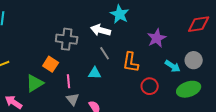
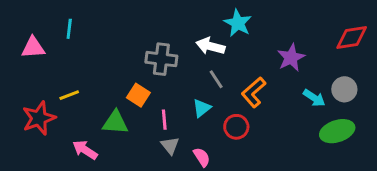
orange L-shape: (131, 62) -> (254, 92), turned 40
cyan triangle: (95, 73) -> (202, 108), turned -40
green triangle: (35, 83) -> (115, 122), turned 36
red circle: (150, 86) -> (236, 127), moved

